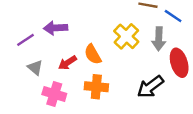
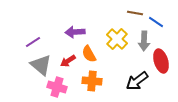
purple arrow: (56, 28) -> (75, 32), moved
gray triangle: (35, 68) -> (41, 65), size x1.6

